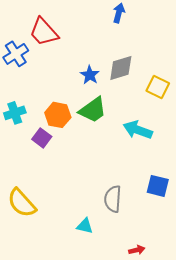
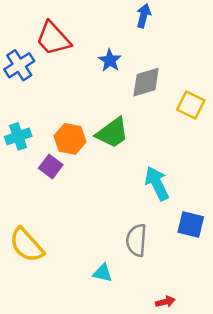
blue star: (90, 75) -> (110, 60), moved
cyan arrow: (138, 130) -> (157, 183), moved, turned 44

